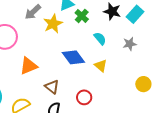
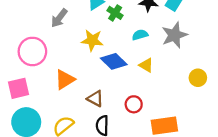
yellow star: (53, 24) -> (92, 40), moved, turned -30
cyan semicircle: (100, 38) -> (140, 35), turned -56
gray star: (130, 44) -> (174, 35), size x1.6

